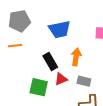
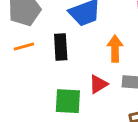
black rectangle: (50, 61) -> (61, 47), moved, turned 36

